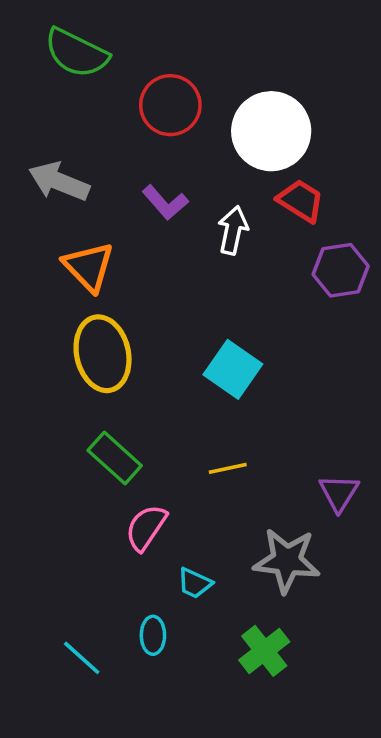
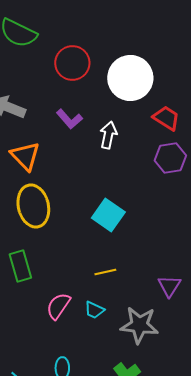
red trapezoid: (301, 201) -> (166, 118), moved
green rectangle: (115, 458) -> (20, 266), moved, turned 32
cyan trapezoid: (195, 583) -> (94, 310), moved

